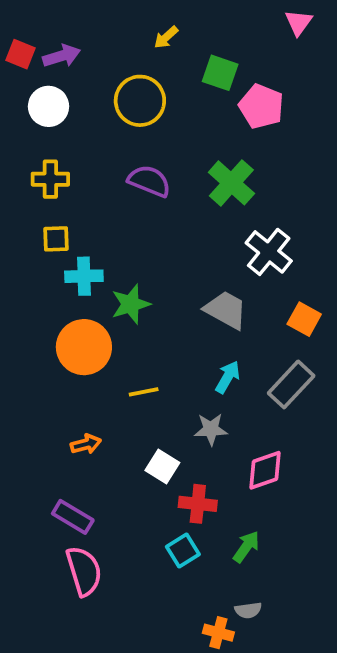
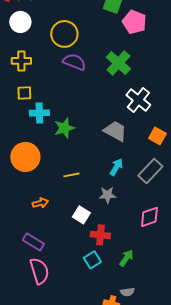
yellow circle: (140, 101) -> (64, 34), moved
orange circle: (84, 347) -> (25, 157), moved
pink diamond: (265, 470) -> (149, 217), moved

